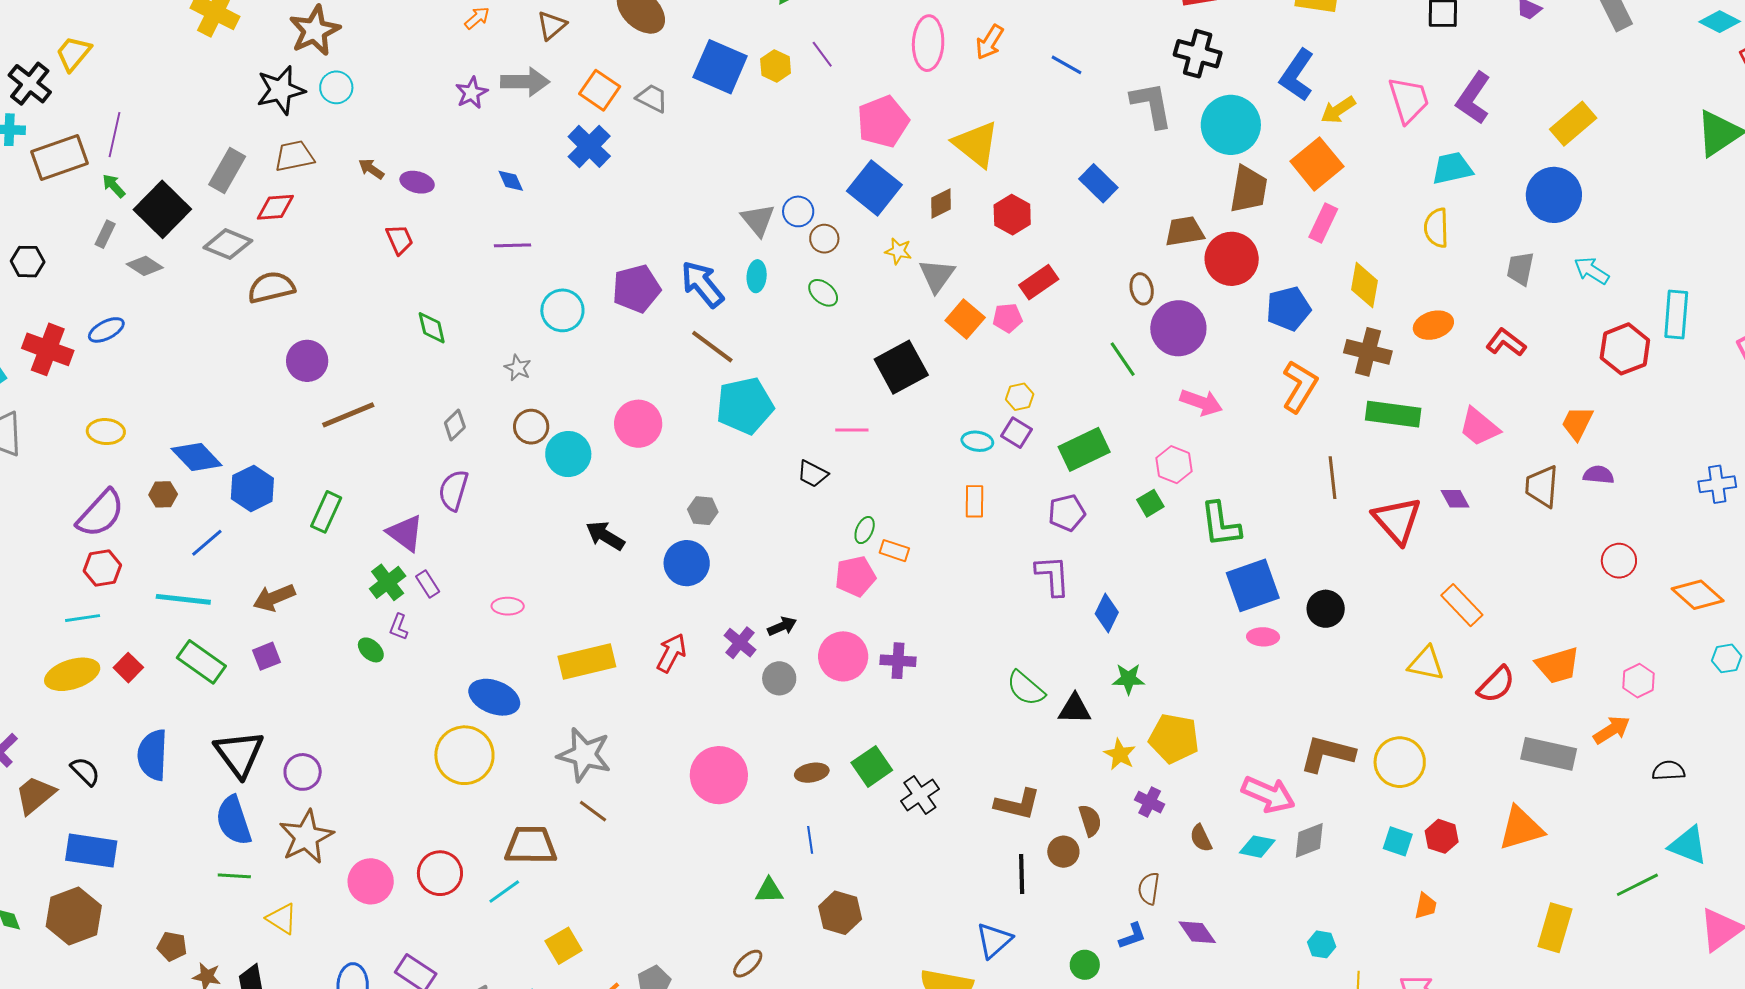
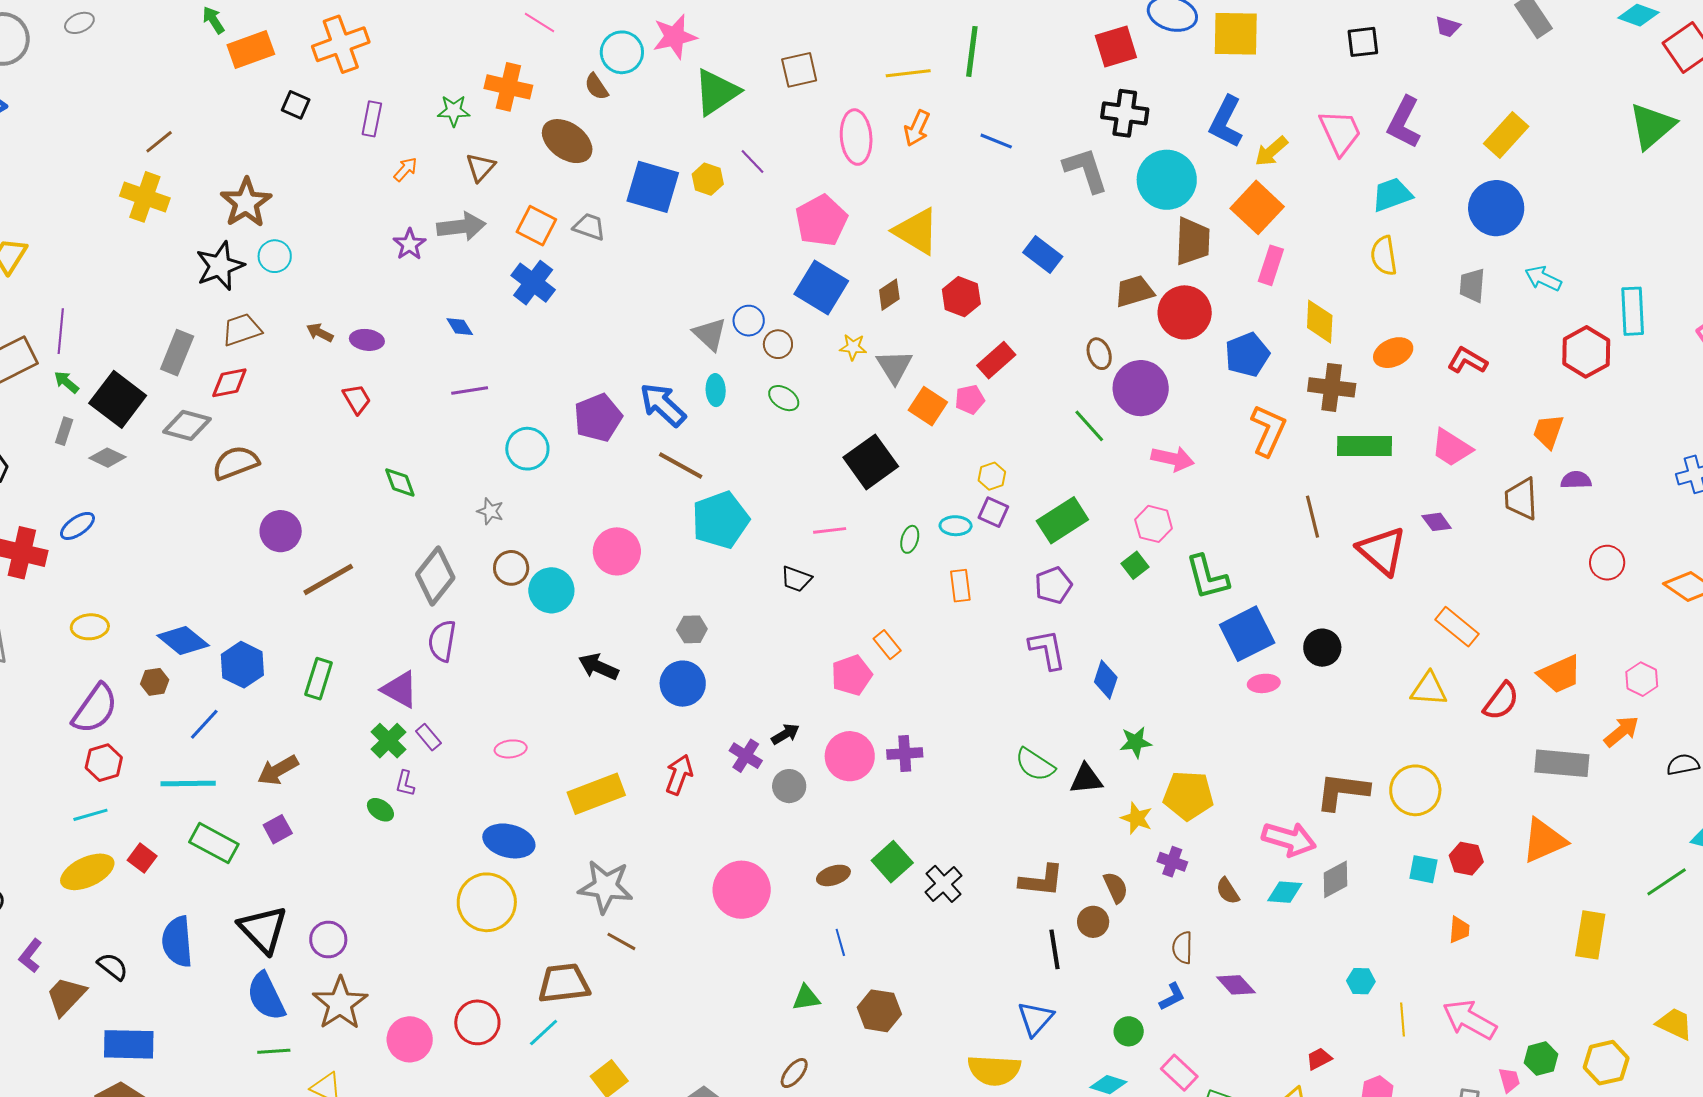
gray diamond: (455, 425) -> (435, 576), size x1.8
green ellipse: (865, 530) -> (910, 539), moved
orange rectangle: (894, 551) -> (887, 645), turned 40

